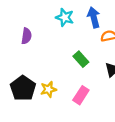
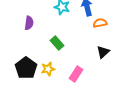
green rectangle: (81, 59) -> (57, 43), moved

